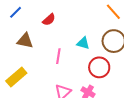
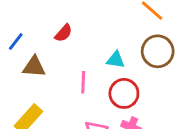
blue line: (16, 12) -> (16, 41), moved
red circle: (99, 67) -> (124, 93), moved

